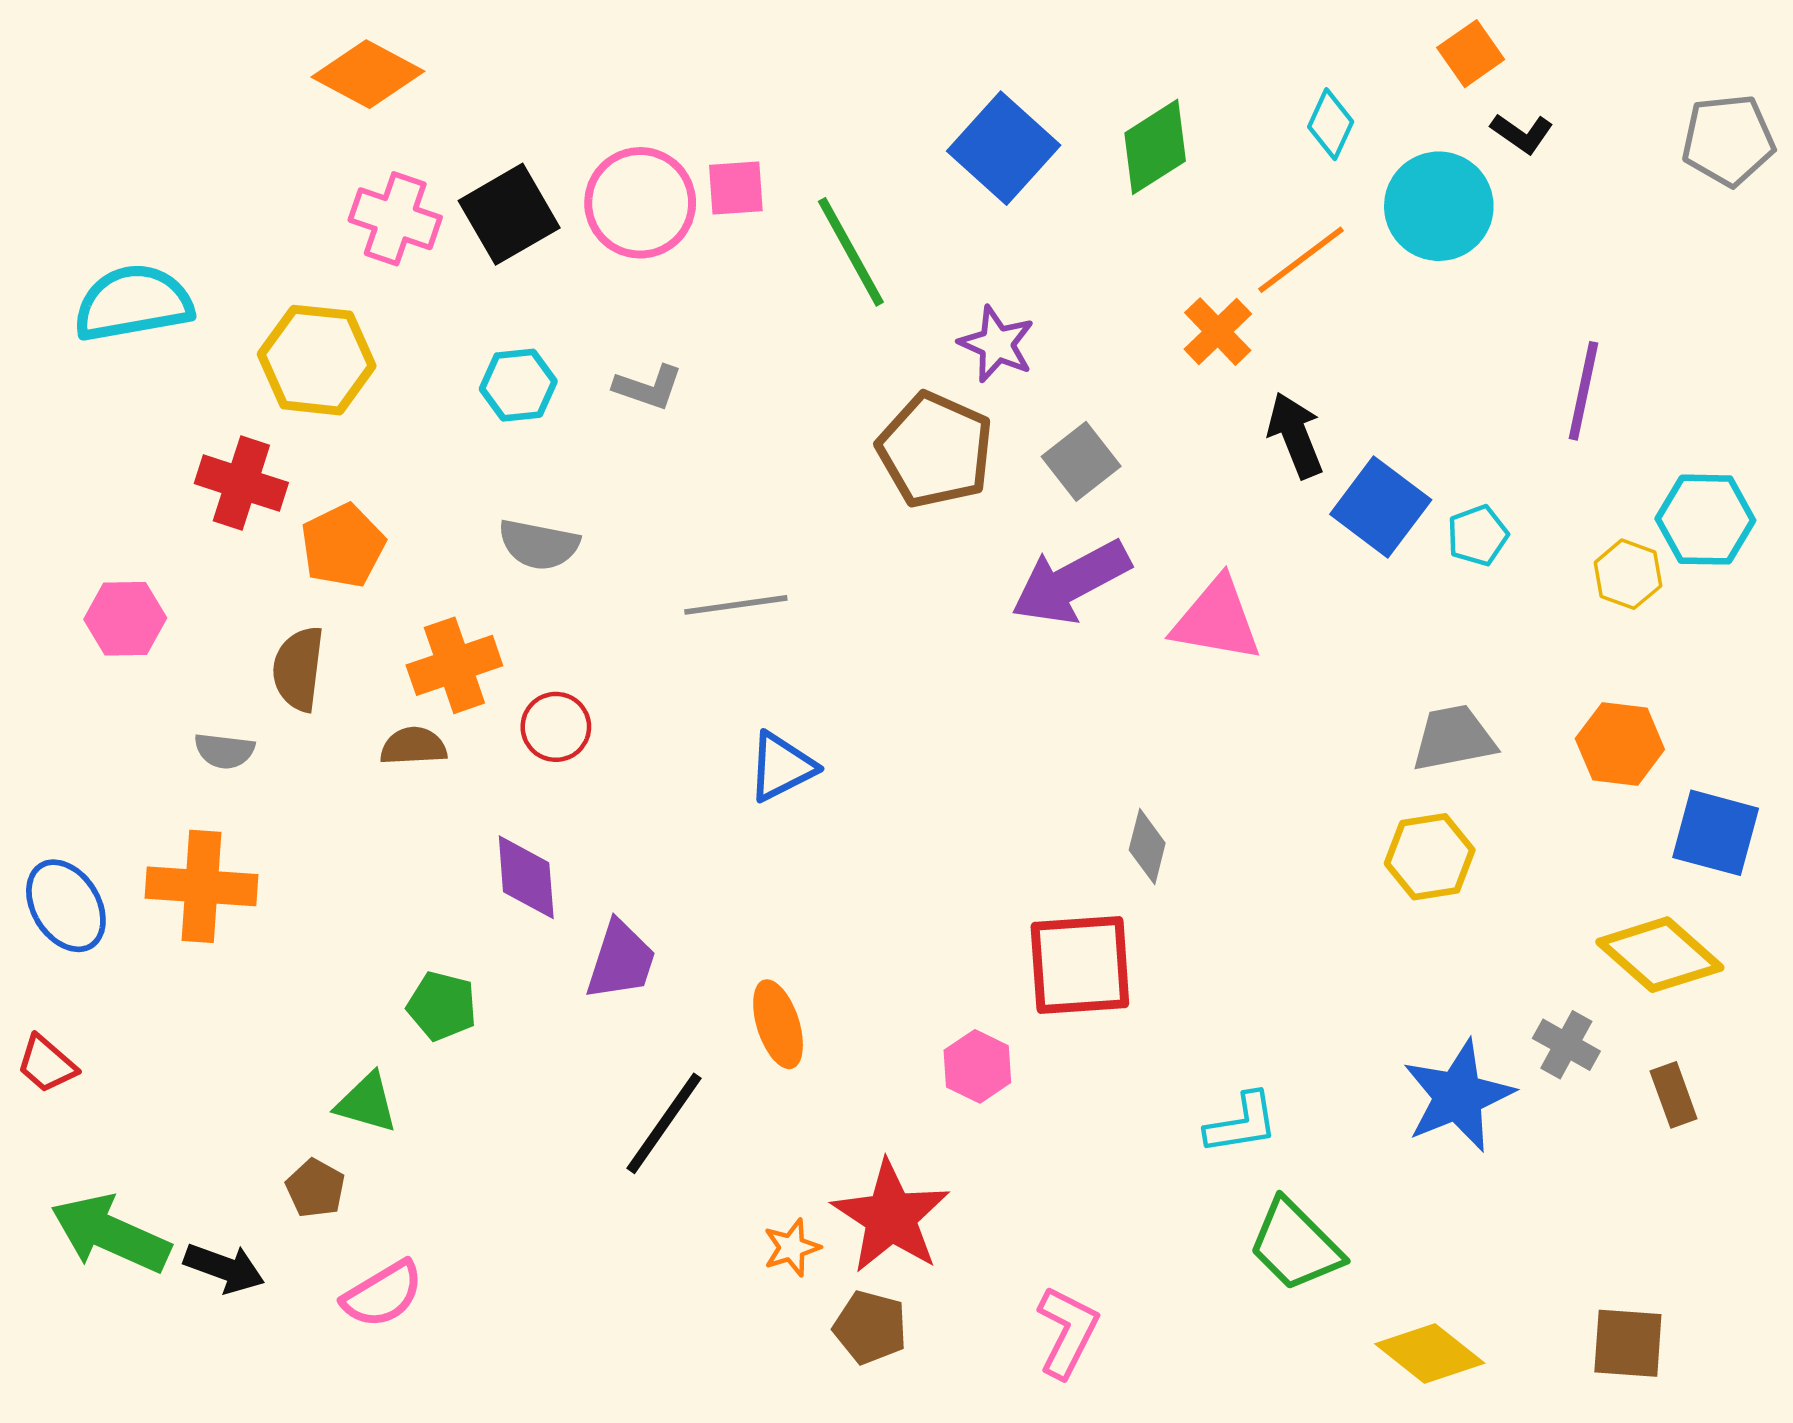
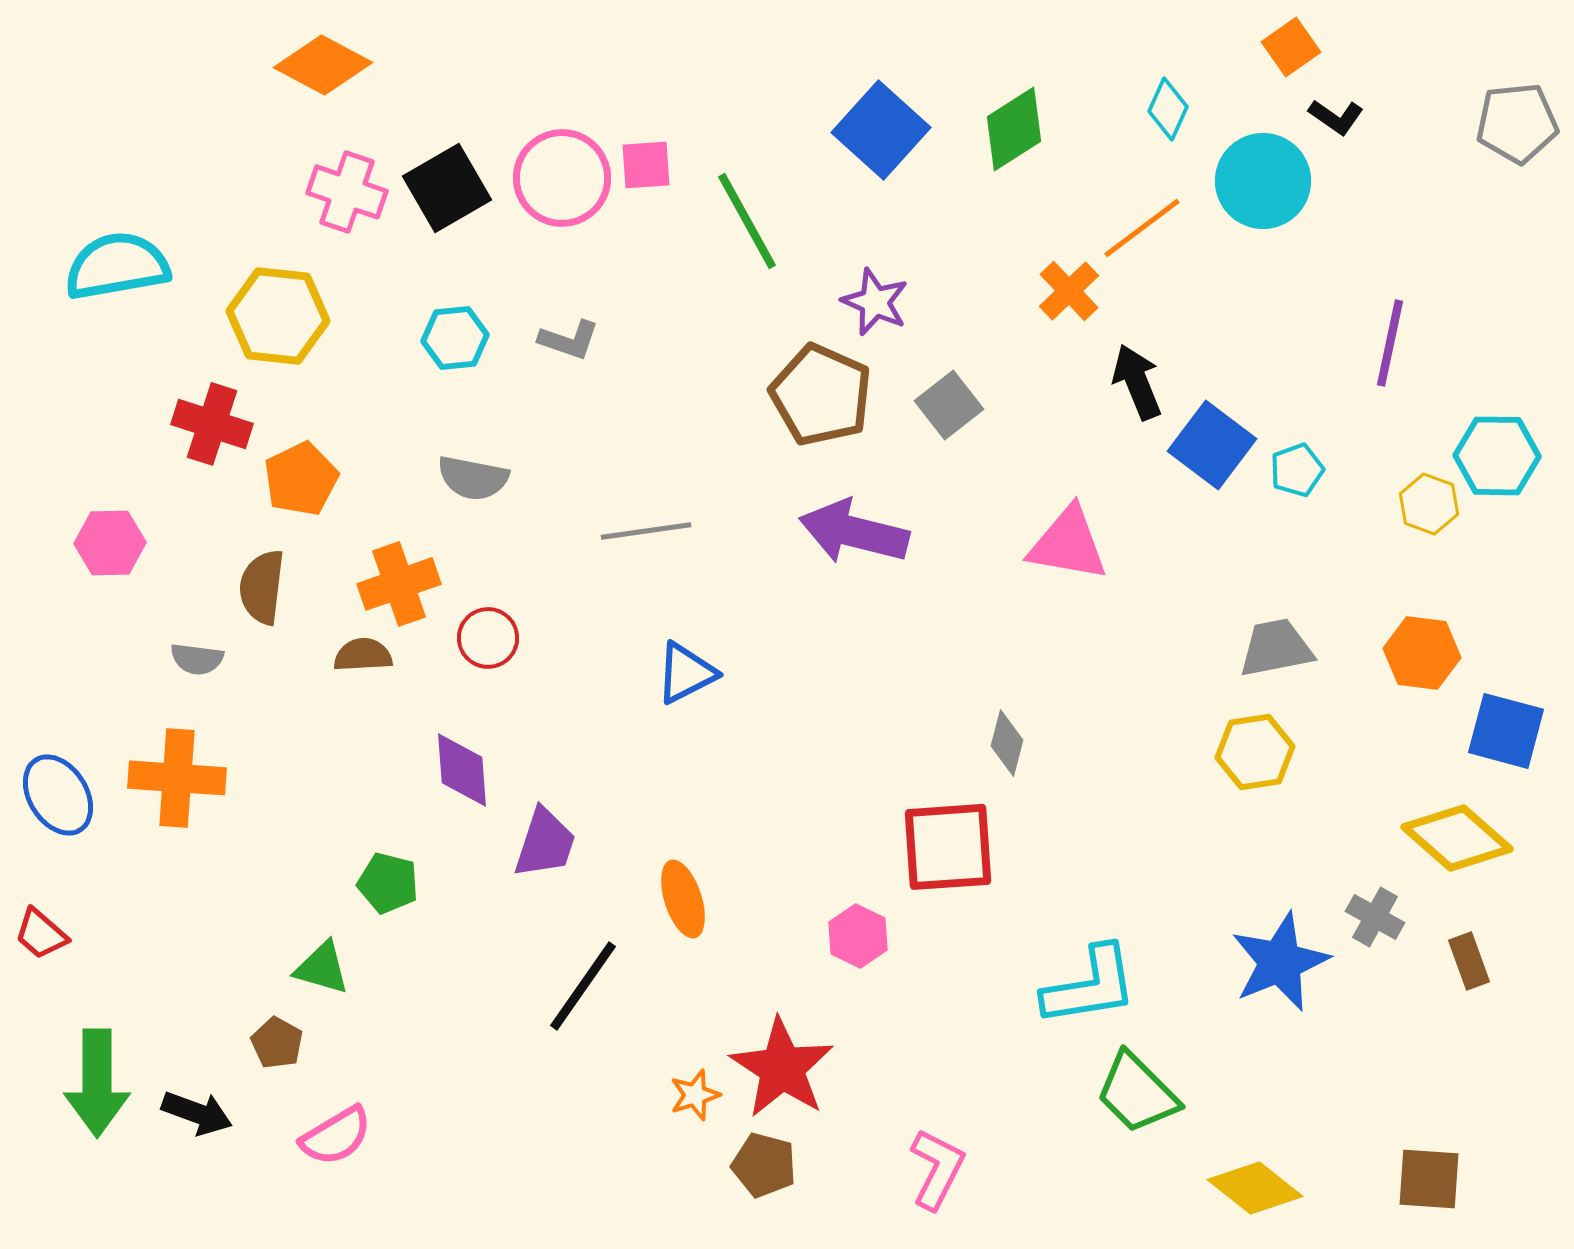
purple arrow: (1071, 582) -> (854, 532), moved, turned 42
cyan L-shape: (1242, 1123) -> (1090, 986), size x1.5
green arrow: (110, 1234) -> (97, 1083), turned -114

